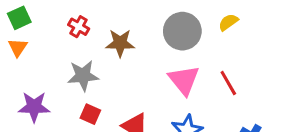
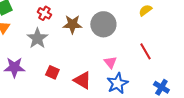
gray circle: (182, 31) -> (103, 24), moved
gray star: (83, 76) -> (37, 38), moved, turned -30
pink triangle: (184, 80) -> (110, 62), moved, size x0.6

